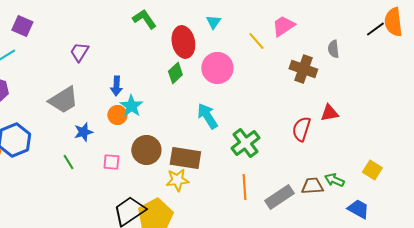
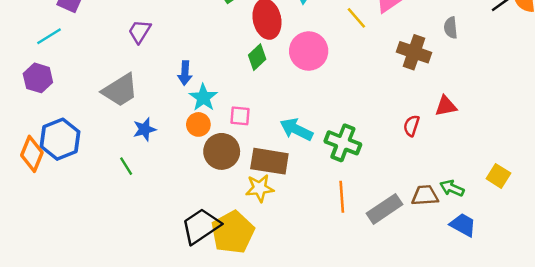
orange circle: (117, 115) -> (198, 124), moved
cyan arrow: (207, 116) -> (296, 129), moved, turned -32
red semicircle: (301, 129) -> (412, 126), size x0.7
green cross: (245, 143) -> (343, 143), turned -32
pink square: (111, 162) -> (240, 116), moved
blue trapezoid: (358, 209) -> (463, 225), moved

